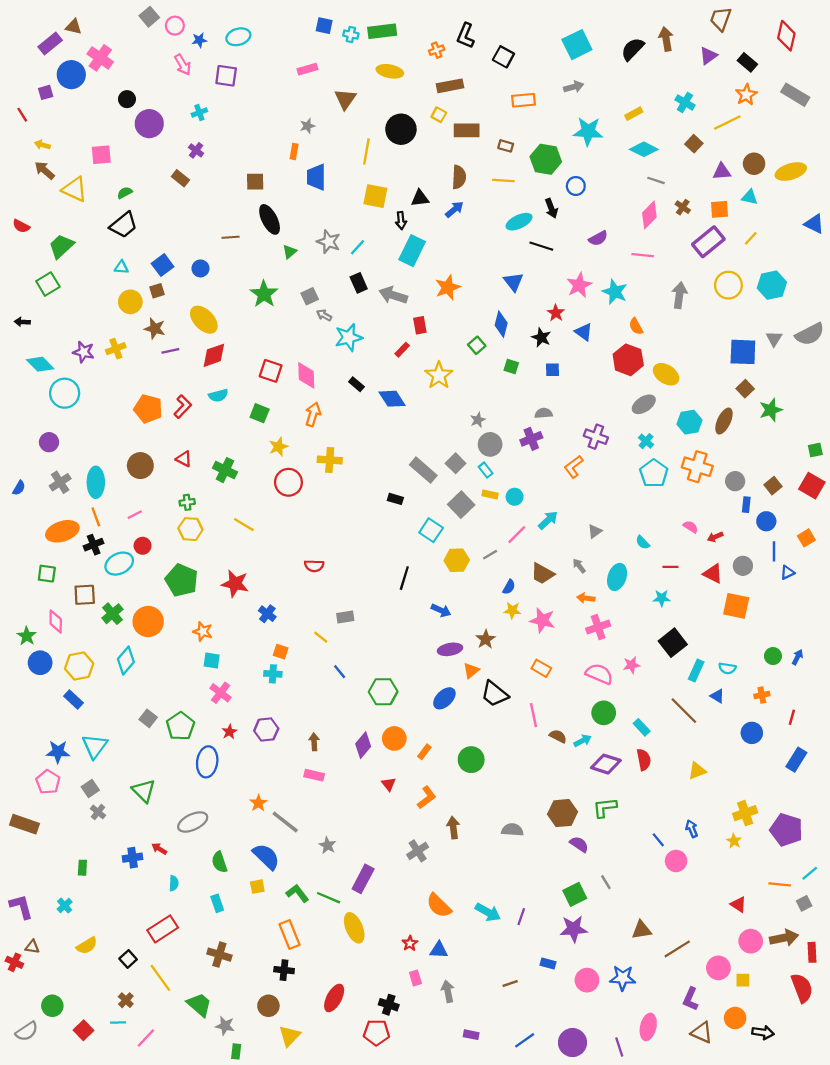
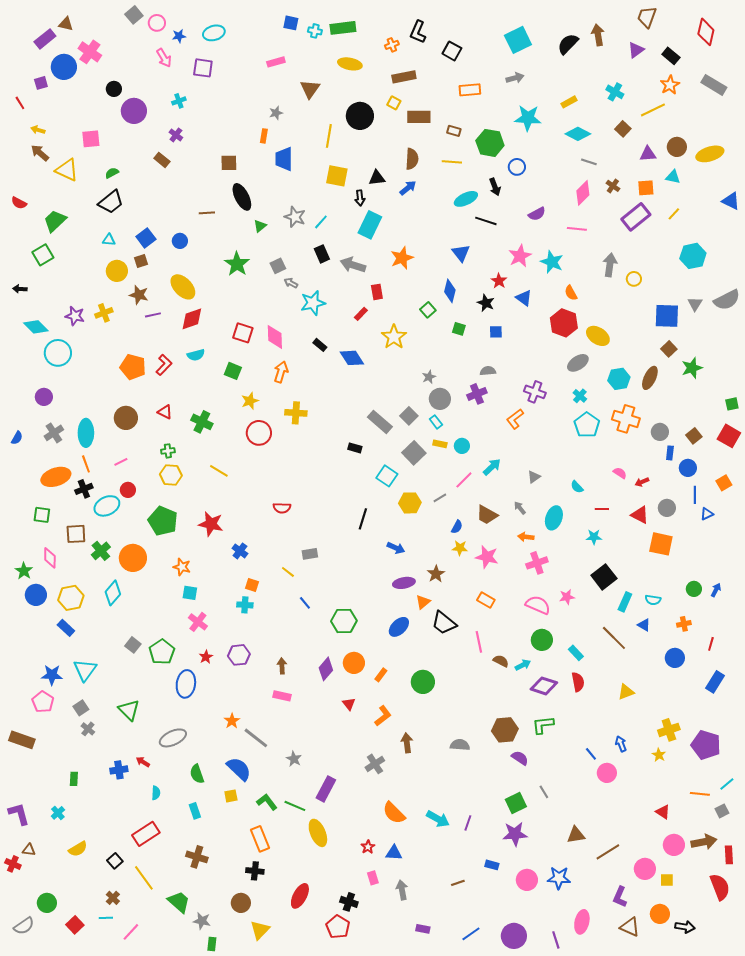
yellow circle: (728, 285) -> (634, 279), moved, size x0.6
red pentagon: (376, 1032) -> (338, 927), turned 30

